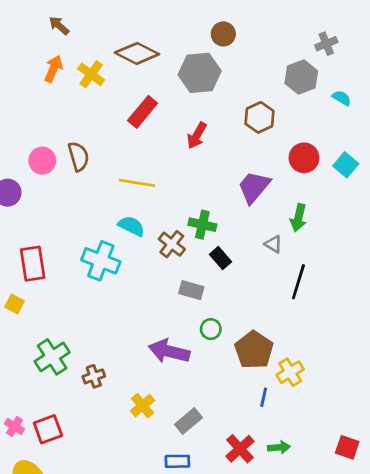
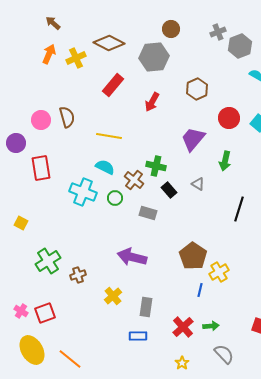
gray cross: (326, 44) -> (218, 32), moved
yellow cross: (91, 74) -> (76, 58), turned 30
gray hexagon: (301, 77) -> (240, 46), moved
gray triangle: (273, 244) -> (198, 184), moved
red rectangle: (33, 264) -> (41, 168), moved
black line: (298, 282) -> (239, 209), moved
green circle: (211, 329) -> (115, 198), moved
gray rectangle: (188, 421) -> (146, 307), turned -42

